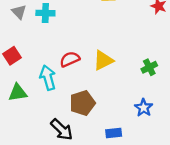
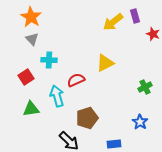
cyan cross: (45, 13) -> (49, 60), moved
yellow triangle: (103, 60) -> (105, 63), moved

